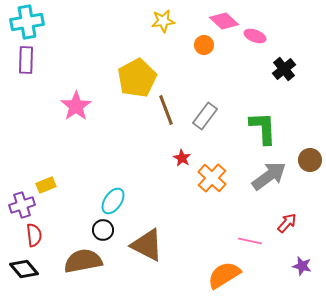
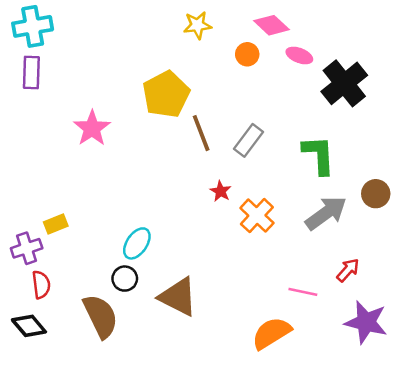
pink ellipse: (255, 36) -> (299, 55), moved
black cross: (284, 69) -> (344, 83), size x1.6
brown semicircle: (83, 261) -> (101, 316), turned 75
purple star: (302, 266) -> (366, 322), size x1.8

